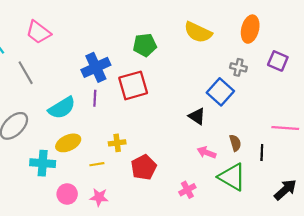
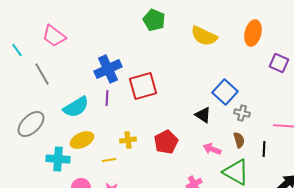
green pentagon: (145, 45) -> (154, 20), moved, turned 30
gray cross: (238, 67) -> (242, 113), moved
red pentagon: (144, 167) -> (166, 142), moved

